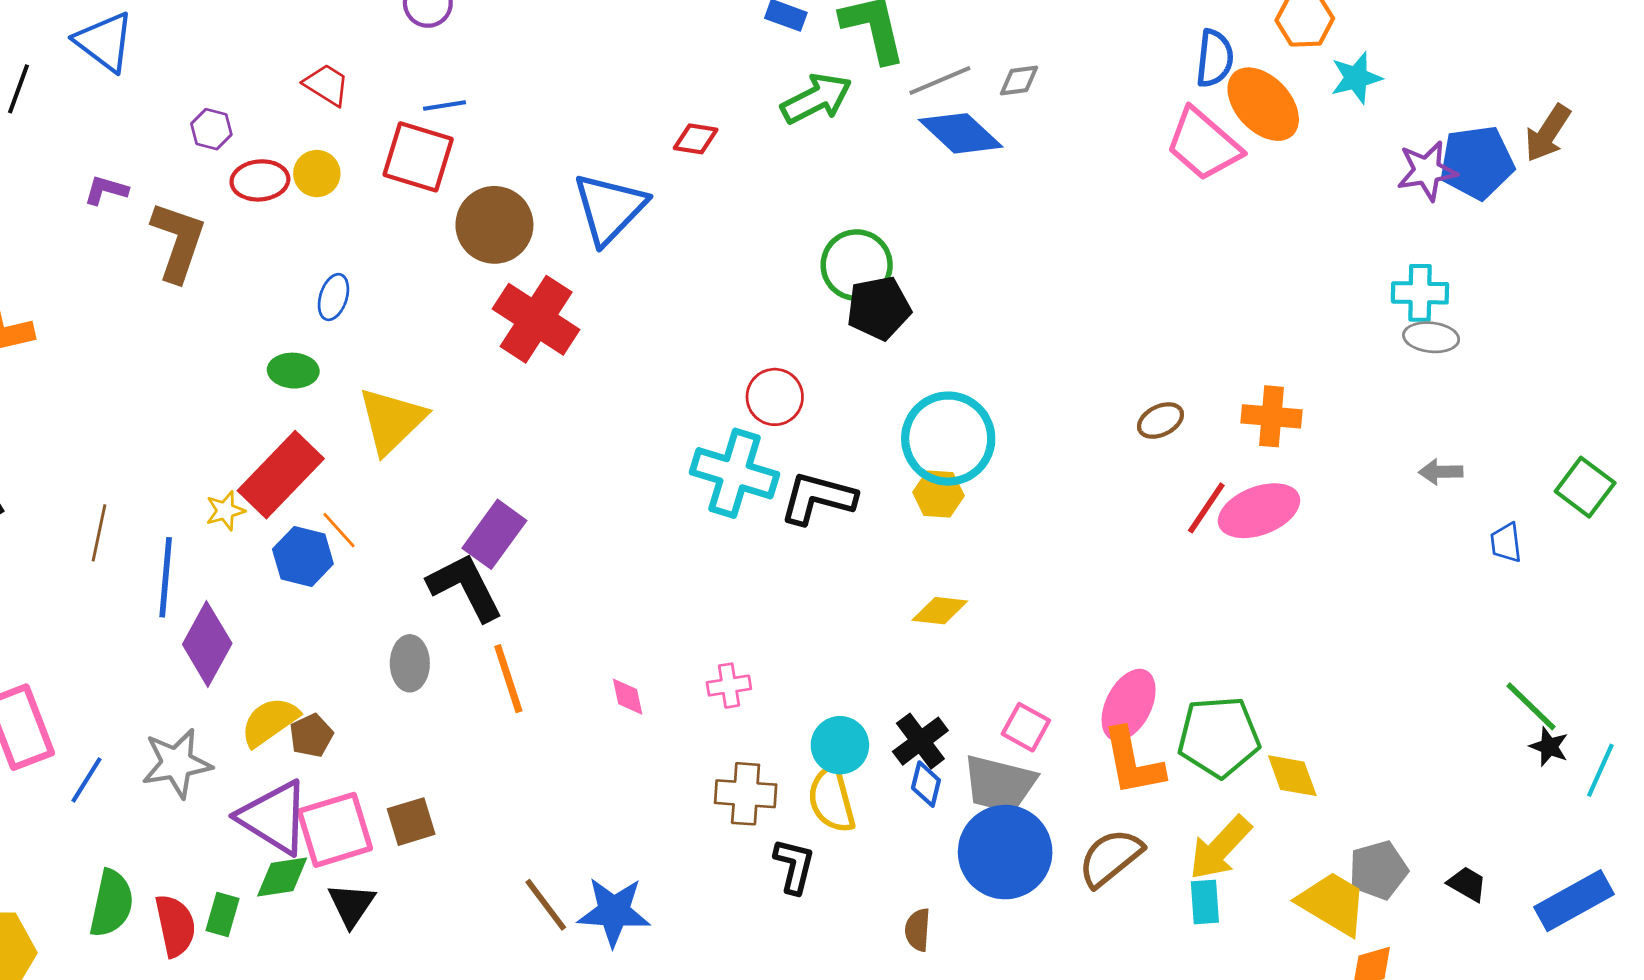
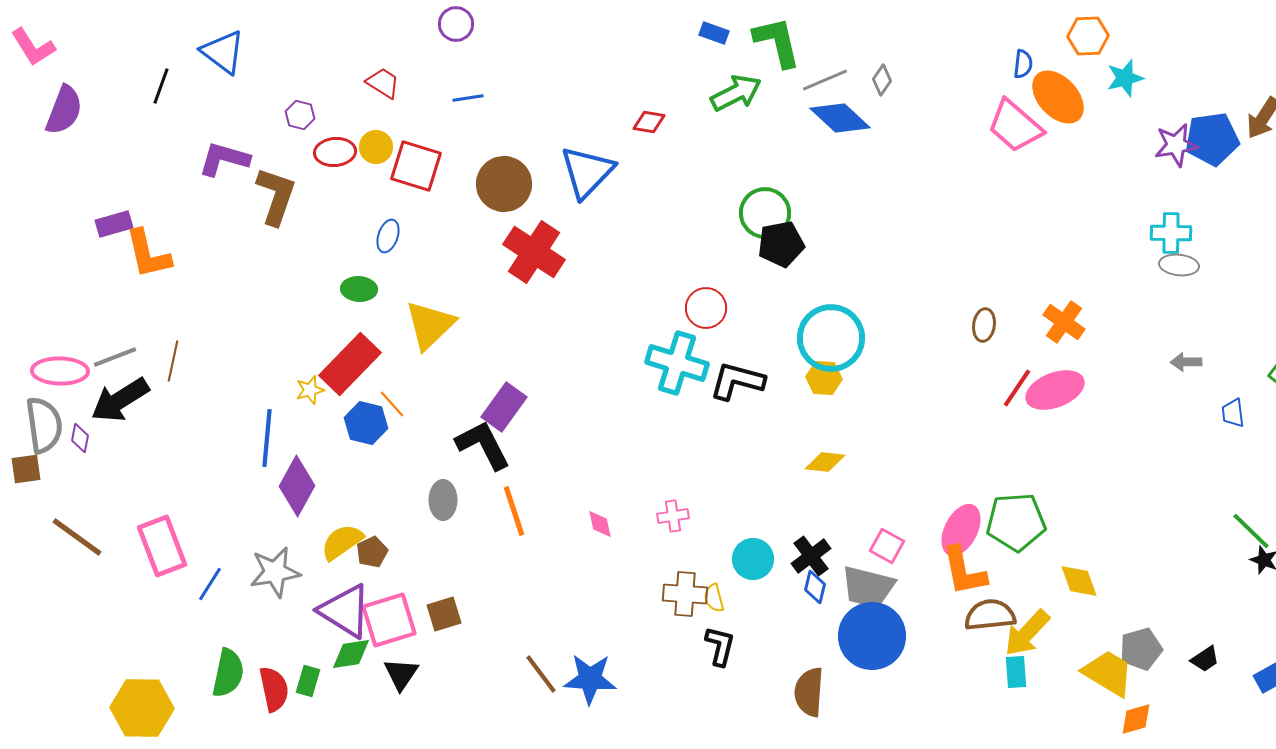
blue semicircle: (1215, 58) -> (1023, 64), size x0.7
gray diamond: (1019, 81) -> (882, 80), turned -48
red square: (418, 157) -> (416, 166), moved
purple L-shape: (106, 190) -> (224, 159), size x1.6
orange cross: (1271, 416) -> (1064, 322), turned 30
brown ellipse: (1160, 421) -> (984, 325), turned -56
brown line: (99, 533) -> (173, 361), moved
green pentagon: (1219, 737) -> (1016, 522), moved
yellow semicircle: (832, 799) -> (714, 598), moved, size x0.6
brown semicircle: (1111, 858) -> (990, 615), moved, turned 33
black trapezoid: (1467, 884) -> (1205, 659), turned 116
brown semicircle: (918, 930) -> (809, 692), size x1.6

